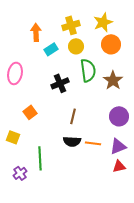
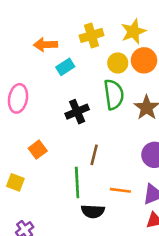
orange arrow: (36, 32) -> (46, 45), turned -90
yellow circle: (76, 46) -> (118, 63), moved
black semicircle: (72, 141) -> (93, 211), moved
green line: (40, 158) -> (77, 182), moved

